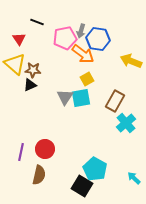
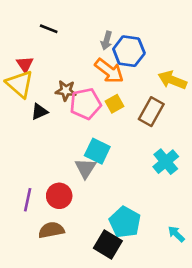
pink pentagon: (65, 38) -> (85, 104), moved
red triangle: (19, 39) -> (25, 64), moved
brown star: (33, 70) -> (66, 91), moved
gray triangle: (65, 97) -> (85, 168), moved
cyan square: (81, 98) -> (97, 151), moved, turned 36
brown rectangle: (115, 101) -> (151, 112), moved
brown semicircle: (39, 175) -> (51, 230), turned -114

